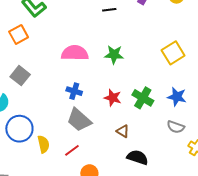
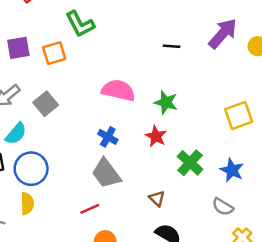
red star: (113, 98) -> (156, 136), moved
yellow semicircle: (44, 144) -> (27, 204), moved

